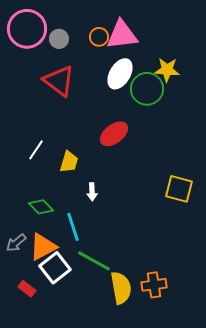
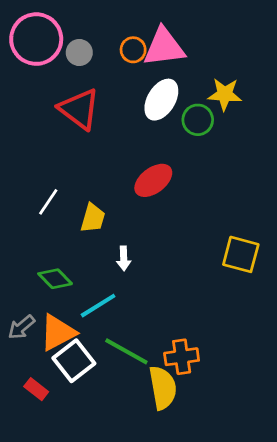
green circle: (147, 89) -> (198, 120), size x0.7
cyan line: (73, 227) -> (98, 306), turned 76
orange cross: (154, 285) -> (182, 357), moved

